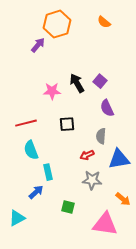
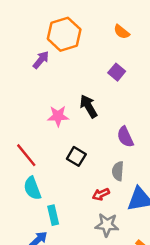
purple square: (100, 81) -> (117, 72), moved
red line: (26, 123) -> (26, 155), turned 65
black square: (67, 124) -> (76, 156), turned 35

